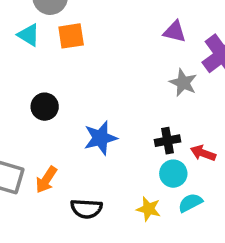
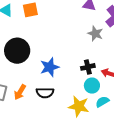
black circle: (45, 107) -> (17, 51), size x1.6
black semicircle: (86, 209) -> (45, 93), moved
yellow star: (149, 209) -> (79, 106), size x1.5

